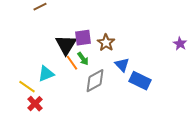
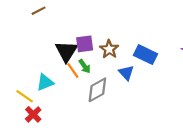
blue rectangle: (140, 81) -> (146, 55), moved

